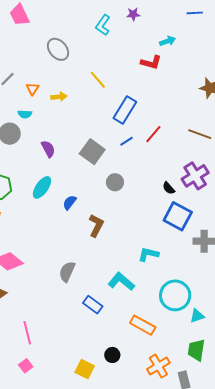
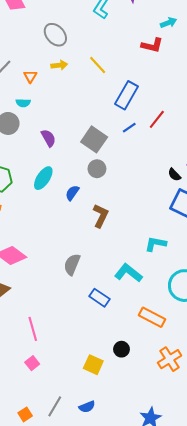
yellow arrow: (59, 97) -> (59, 65), moved
gray circle: (115, 182) -> (97, 169), moved

